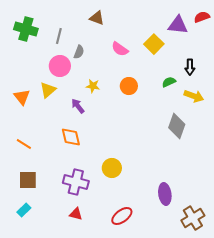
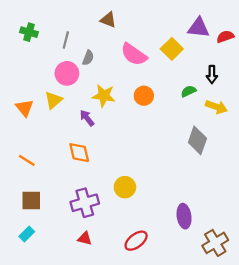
red semicircle: (202, 17) -> (225, 37), moved
green cross: (26, 29) -> (29, 32), size x0.7
pink semicircle: (120, 49) -> (134, 54), size x1.4
yellow star: (93, 86) -> (104, 96), size x1.5
purple cross: (76, 182) -> (85, 203), turned -30

